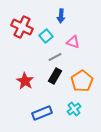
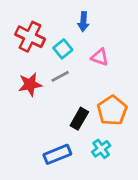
gray line: (55, 57) -> (60, 76), moved
black rectangle: (55, 76) -> (79, 119), moved
red star: (25, 81) -> (30, 85), moved, turned 30

